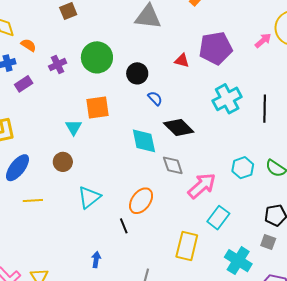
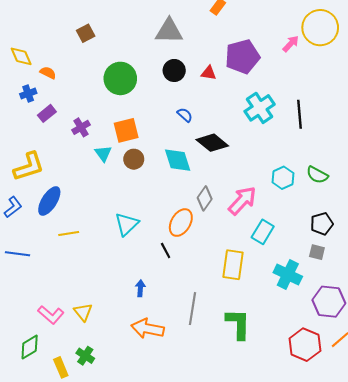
purple cross: (58, 65) -> (81, 127), moved
black circle: (137, 73) -> (174, 70), moved
brown circle: (63, 162) -> (134, 159), moved
gray diamond: (173, 165) -> (205, 198), moved, turned 60

